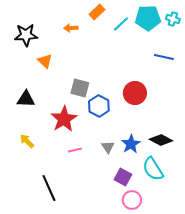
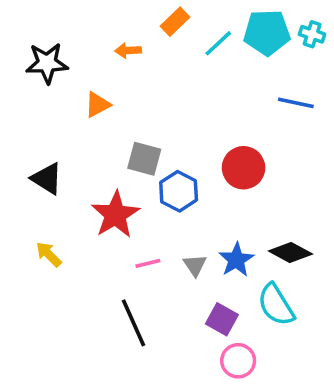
orange triangle: (45, 61) -> (97, 105), moved, turned 49
black triangle: (26, 99) -> (47, 179), turned 30
pink line: (75, 150) -> (148, 263), moved
black line: (49, 188) -> (133, 323), moved

